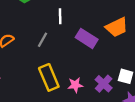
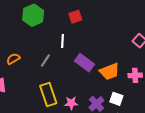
orange trapezoid: (117, 27) -> (109, 71), moved

